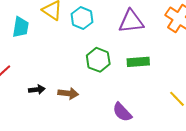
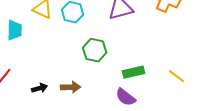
green rectangle: (138, 62) -> (134, 72), moved

